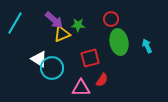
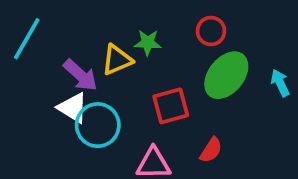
purple arrow: (54, 20) -> (80, 75), moved
green ellipse: (119, 42) -> (226, 75), turned 50
red semicircle: (102, 80) -> (211, 150), moved

